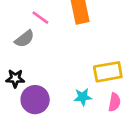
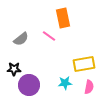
pink line: (40, 18) -> (49, 36), moved

